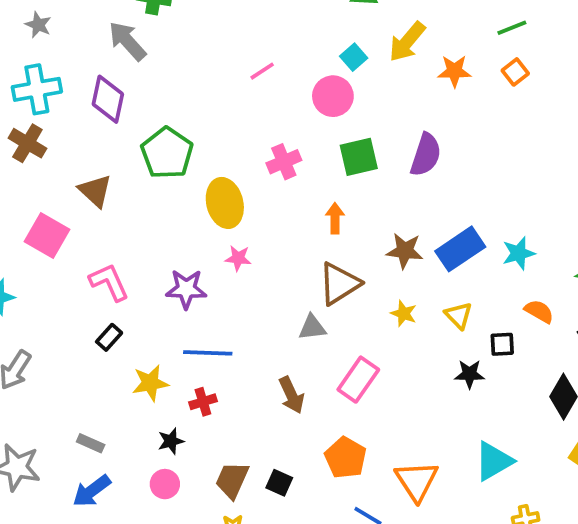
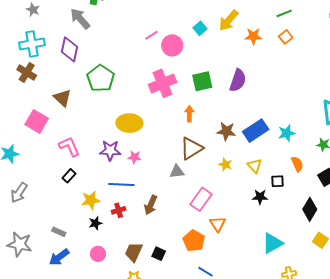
pink circle: (333, 96) -> (172, 45), moved
pink cross: (284, 162) -> (163, 83), size x1.5
yellow ellipse: (225, 203) -> (129, 123), moved, turned -75
pink star: (238, 258) -> (134, 157), moved
orange semicircle: (539, 311) -> (297, 164), turned 35
brown arrow: (291, 395) -> (151, 205), moved, turned 48
black star: (171, 441) -> (95, 223), moved
orange triangle: (417, 481) -> (218, 224), moved, size x0.7

